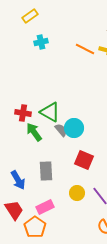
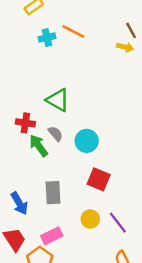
orange line: (85, 49) -> (73, 32), moved
green triangle: (50, 112) -> (58, 100), moved
gray semicircle: (61, 130) -> (55, 134), moved

